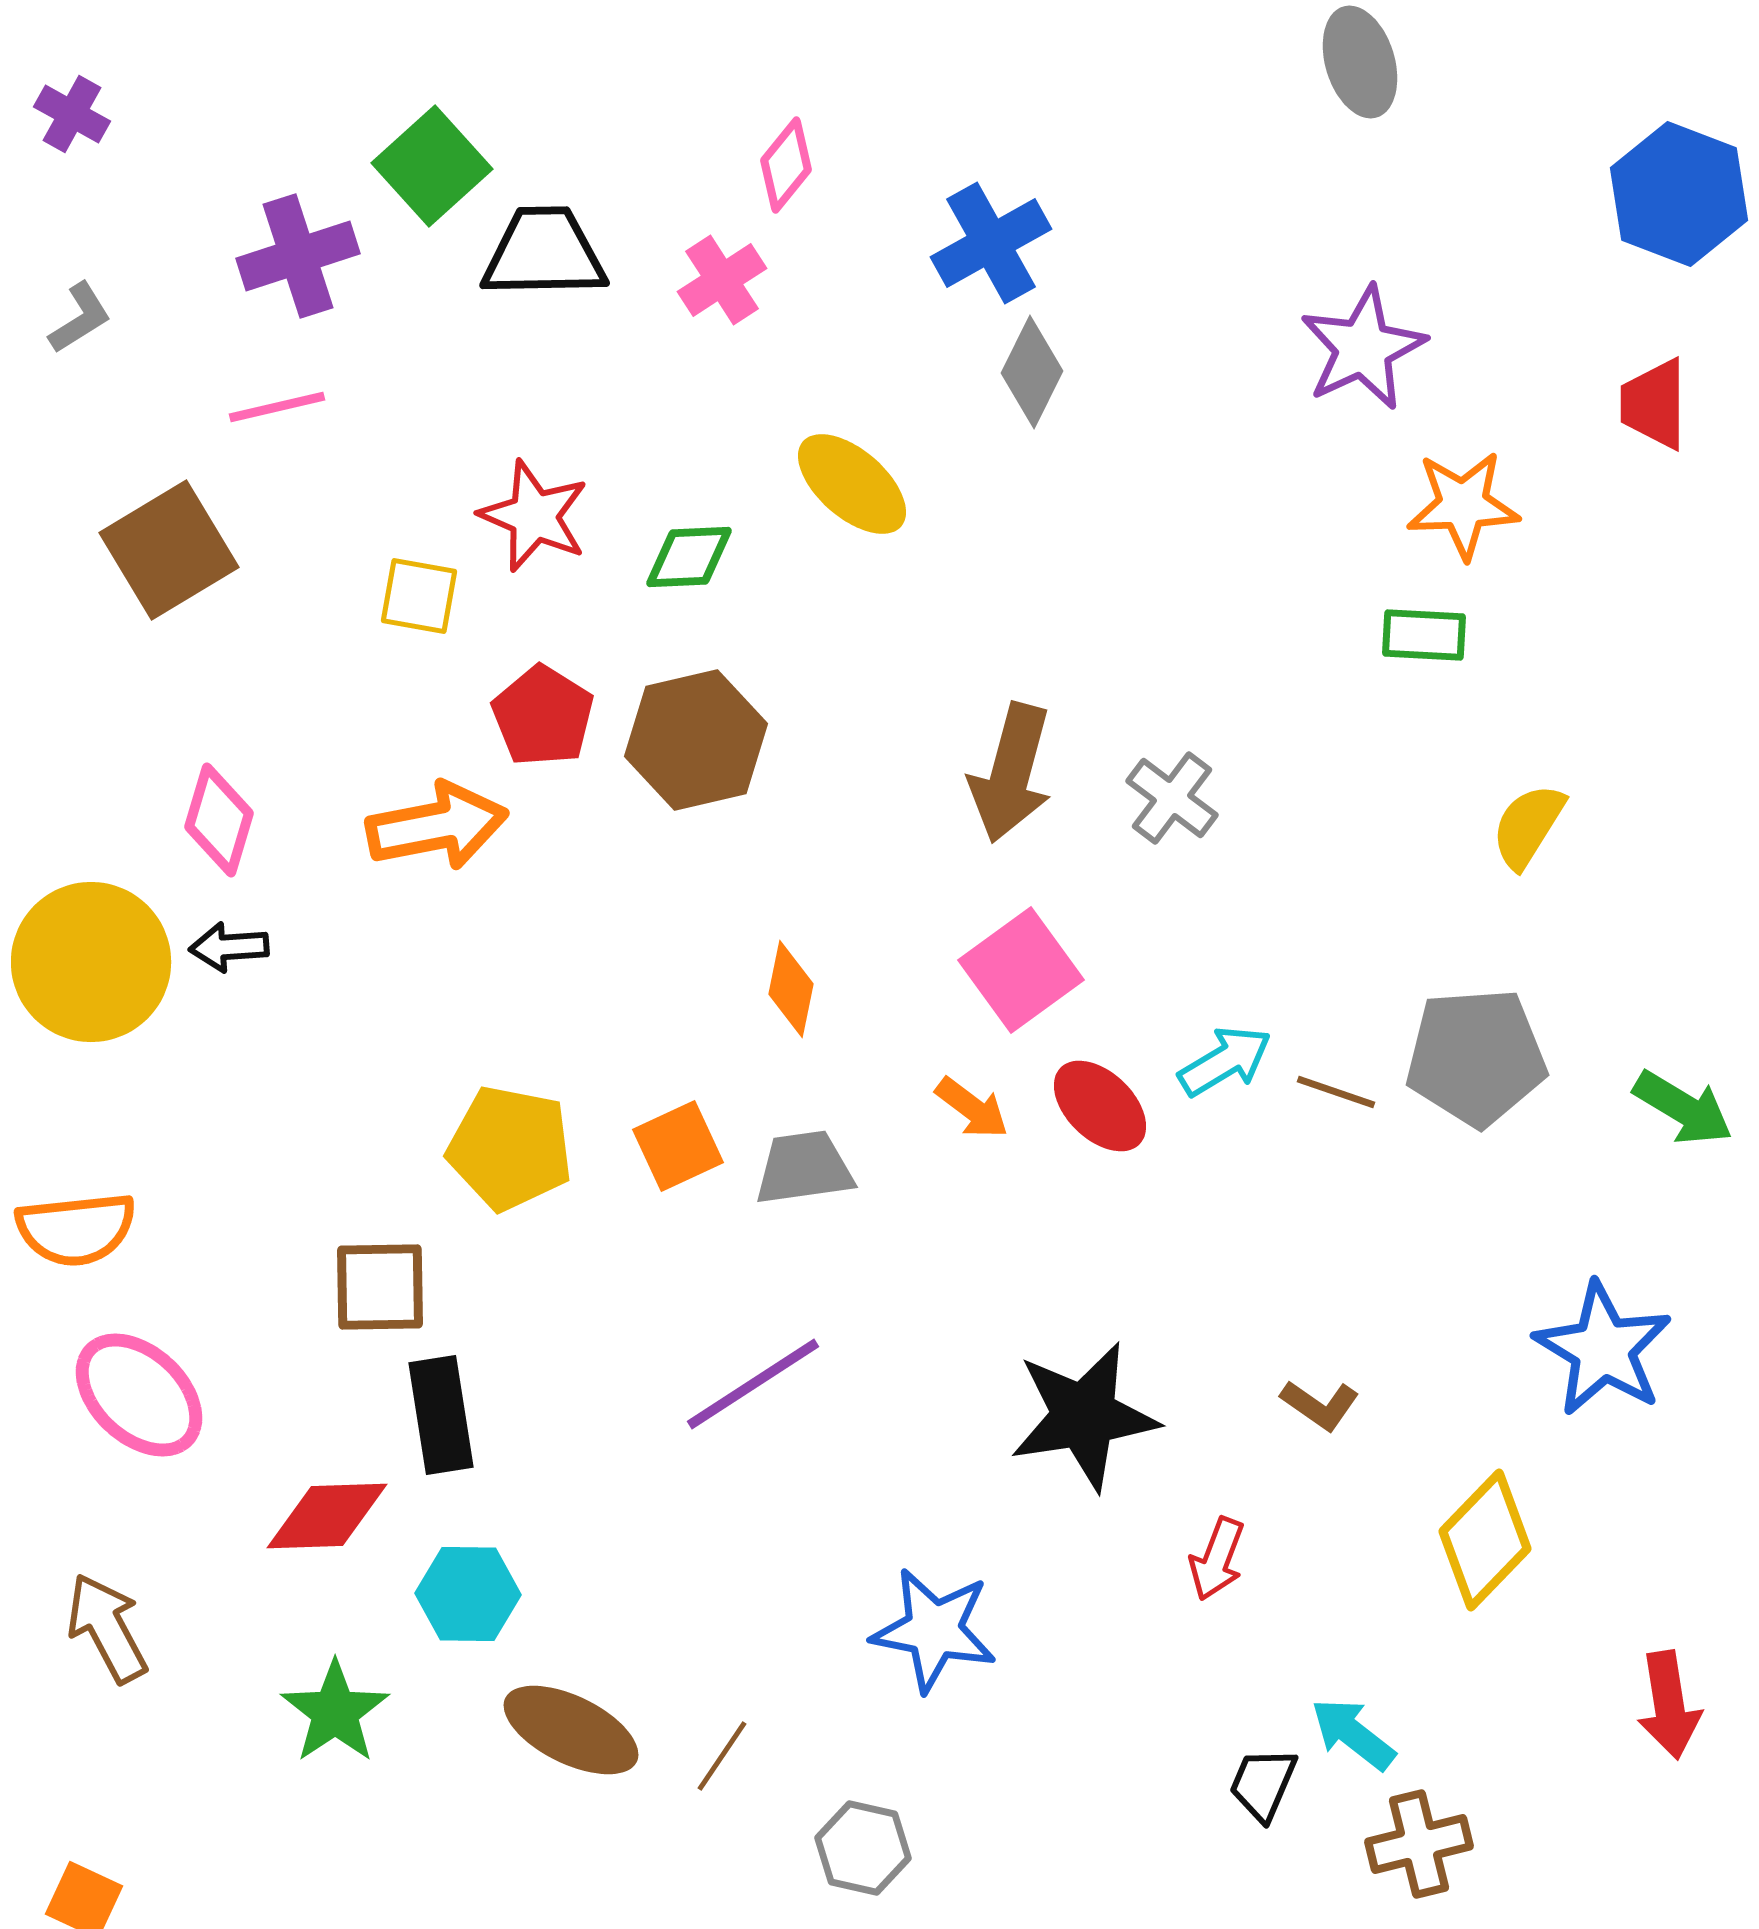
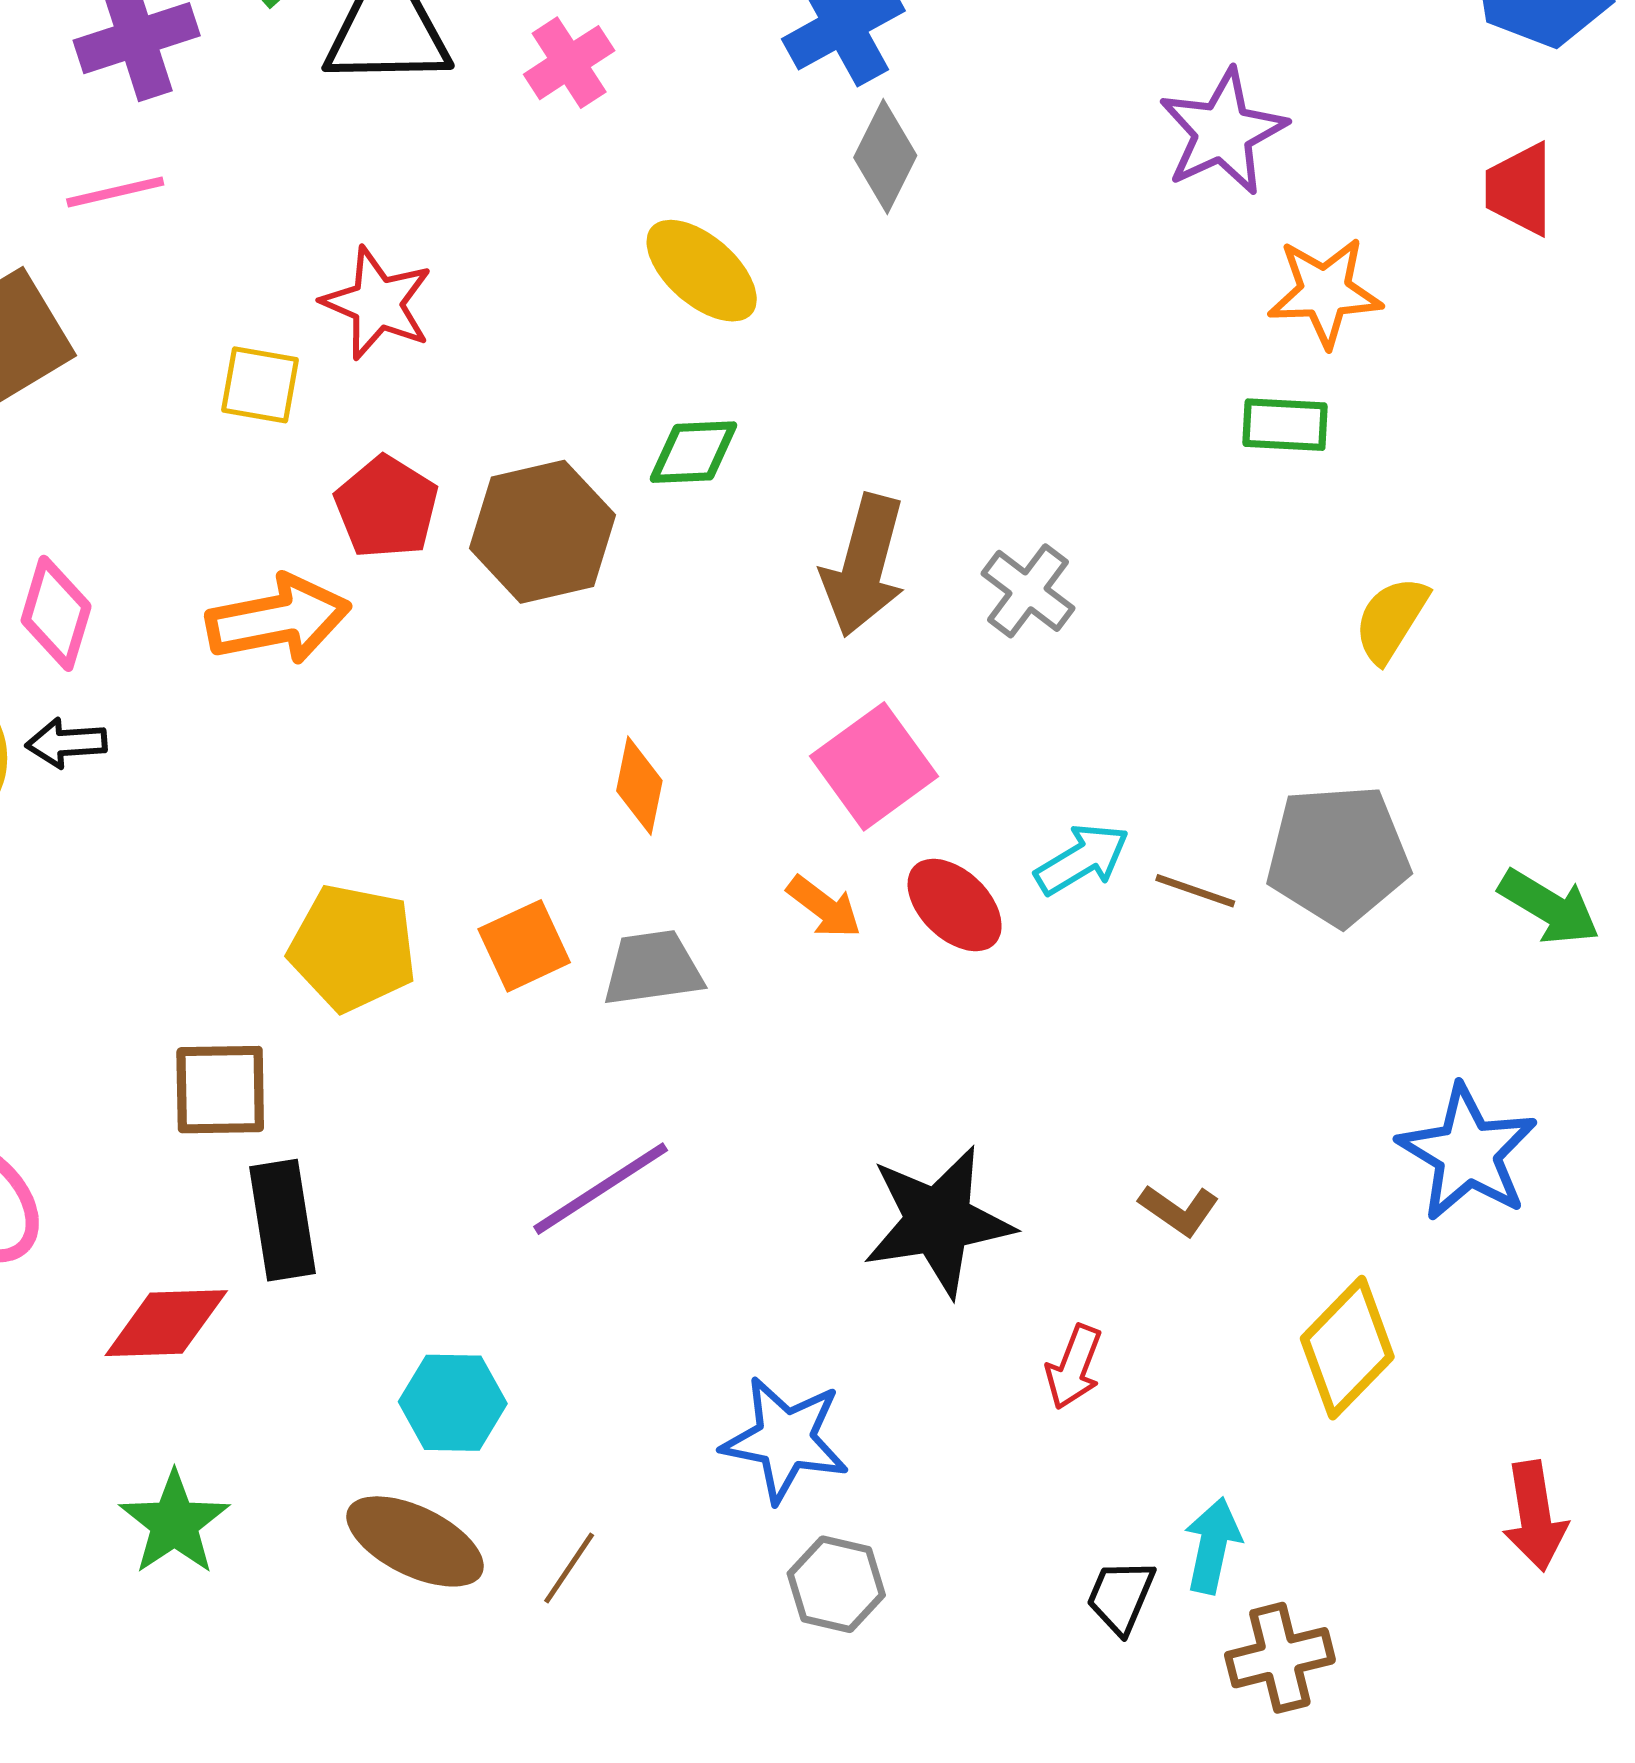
green diamond: (689, 557) -> (693, 452), moved
cyan hexagon: (468, 1594) -> (453, 1403), moved
cyan arrow: (1353, 1734) -> (1213, 1545), turned 64
gray hexagon: (863, 1848) -> (836, 1584), moved

